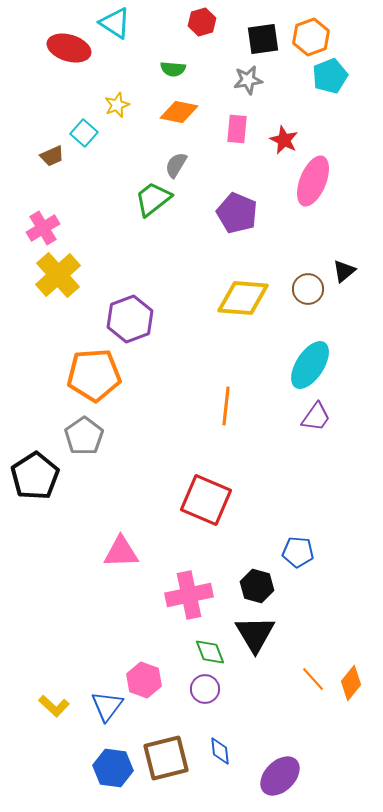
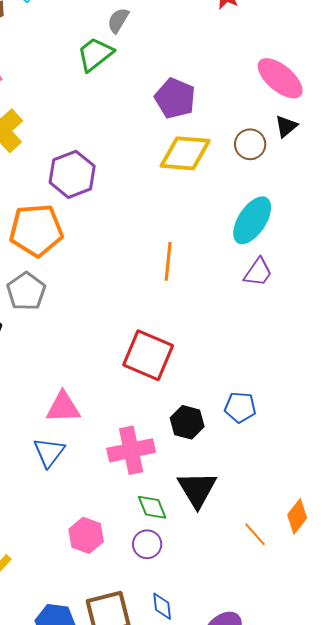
pink ellipse: (313, 181) -> (280, 78), moved, turned -72
purple pentagon: (237, 213) -> (175, 98), moved
black hexagon: (257, 586) -> (187, 422), moved
orange diamond: (351, 683) -> (297, 516), moved
blue triangle: (107, 706) -> (49, 452), moved

